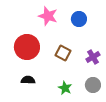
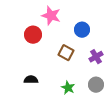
blue circle: (79, 19) -> (82, 30), moved
red circle: (27, 47) -> (33, 35), moved, size x0.7

